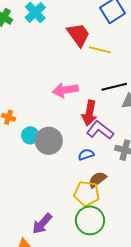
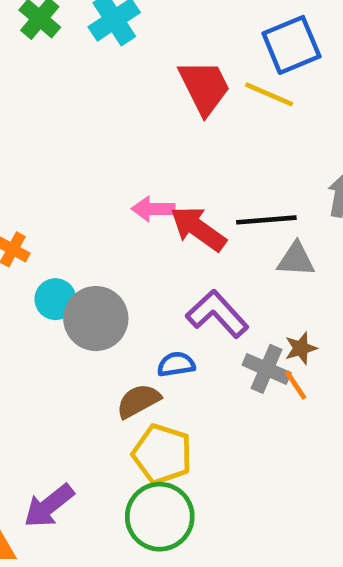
yellow line: (100, 50) -> (269, 94), moved
pink arrow: (65, 90) -> (153, 209), size x0.7
red arrow: (89, 113) -> (198, 229), moved, turned 105
brown semicircle: (97, 180) -> (138, 401), moved

